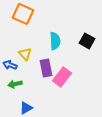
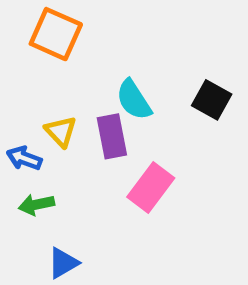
cyan semicircle: (55, 41) -> (134, 100), turned 150
purple rectangle: (46, 68) -> (112, 136), moved

